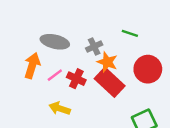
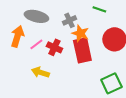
red rectangle: (110, 82) -> (82, 50), turned 35

